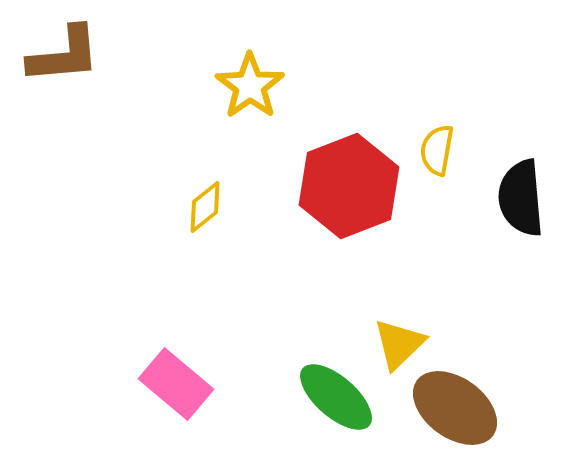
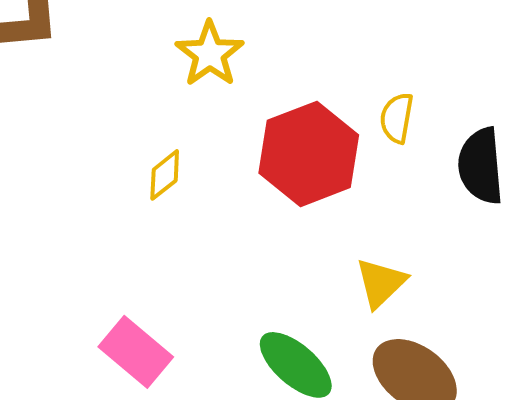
yellow triangle: (399, 344) -> (381, 283), moved

